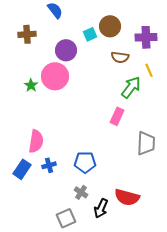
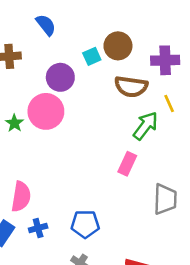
brown semicircle: (120, 57) -> (131, 86), size x1.4

